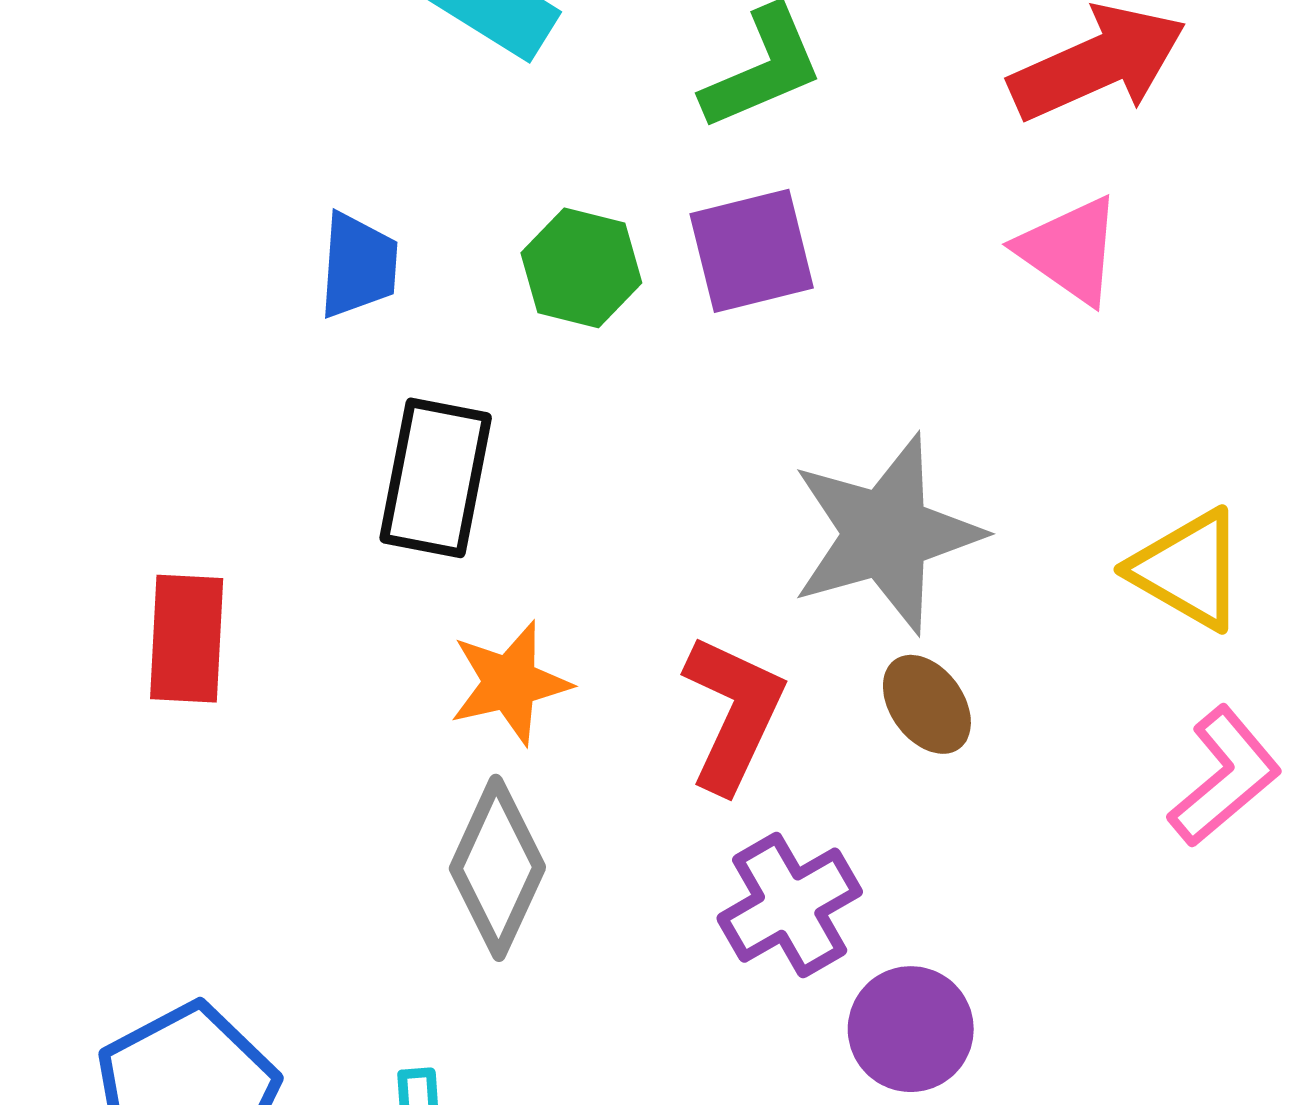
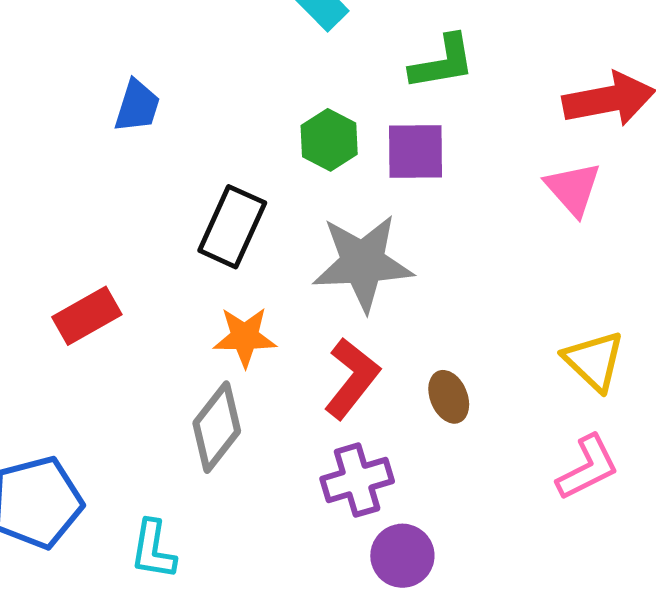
blue trapezoid: (358, 265) -> (137, 106), moved
gray star: (886, 534) -> (363, 263), moved
red rectangle: (187, 639) -> (87, 316), moved, turned 44

